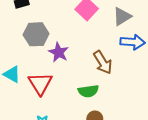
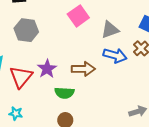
purple star: (59, 52) -> (47, 69), moved
brown arrow: (103, 62) -> (83, 69), turned -70

